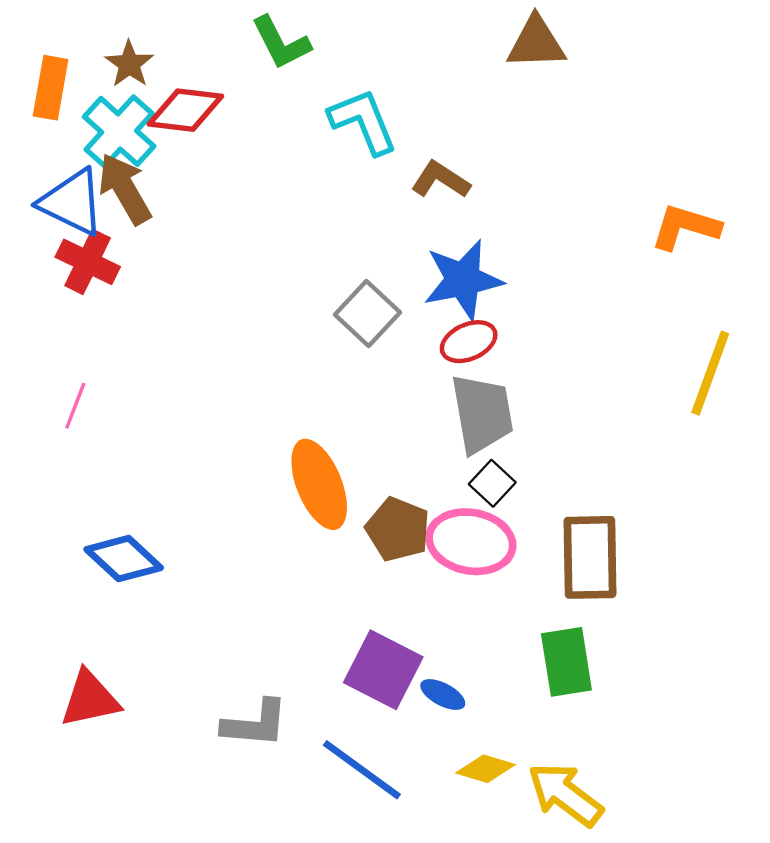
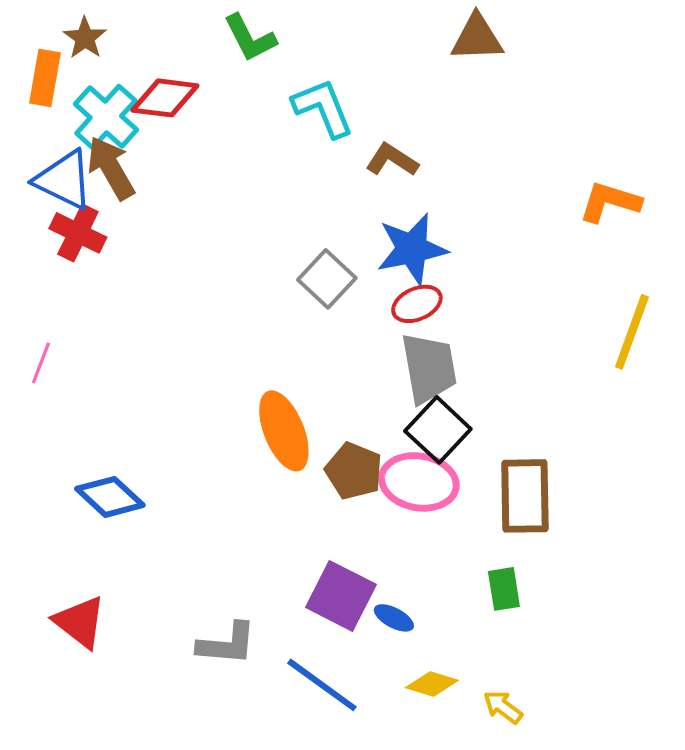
brown star: (129, 64) -> (85, 38), moved
pink line: (75, 406) -> (41, 363), moved
black square: (492, 483) -> (438, 430), size x1.6
green rectangle: (566, 662) -> (504, 589), size x0.7
red triangle: (90, 699) -> (80, 622), turned 50
yellow arrow: (565, 795) -> (503, 707), size x0.6

